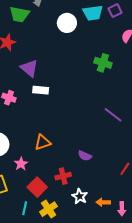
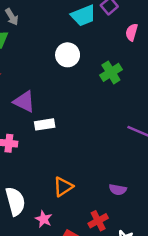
white circle: (67, 23) -> (68, 55), moved
green cross: (103, 63) -> (111, 72), turned -36

